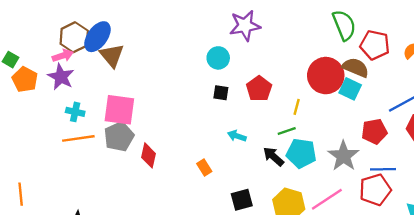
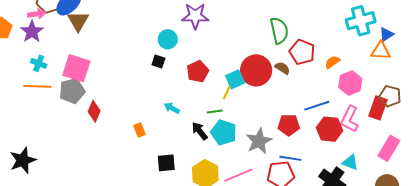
brown semicircle: (355, 67) -> (282, 68), size x0.7
cyan square: (350, 89) -> (235, 79), moved, turned 30
black square: (221, 93) -> (158, 61), moved

